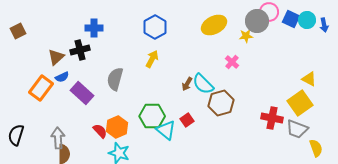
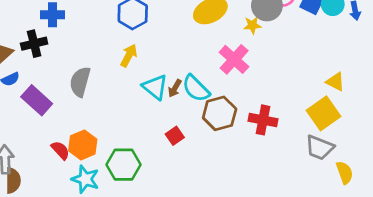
pink cross: (232, 62) -> (234, 59), size x1.6
green hexagon: (152, 116) -> (124, 165), moved
red cross: (272, 118) -> (263, 120), moved
cyan triangle: (166, 130) -> (155, 87), moved

